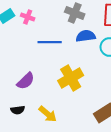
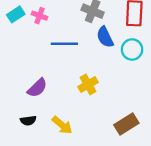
blue semicircle: (86, 36) -> (105, 37), turned -108
yellow cross: (71, 78) -> (88, 84), size x0.7

